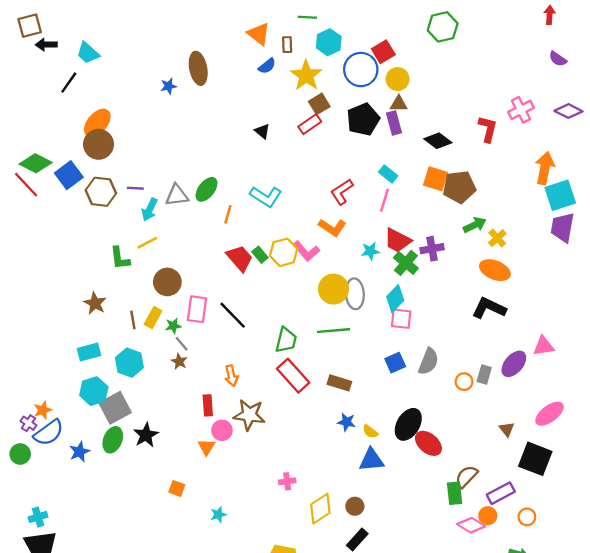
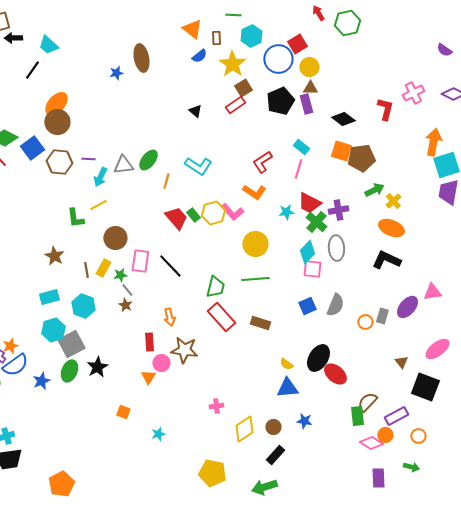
red arrow: (549, 15) -> (318, 13), moved, turned -35
gray ellipse: (355, 294) -> (336, 248), moved
blue star: (347, 422) -> (304, 421), moved

